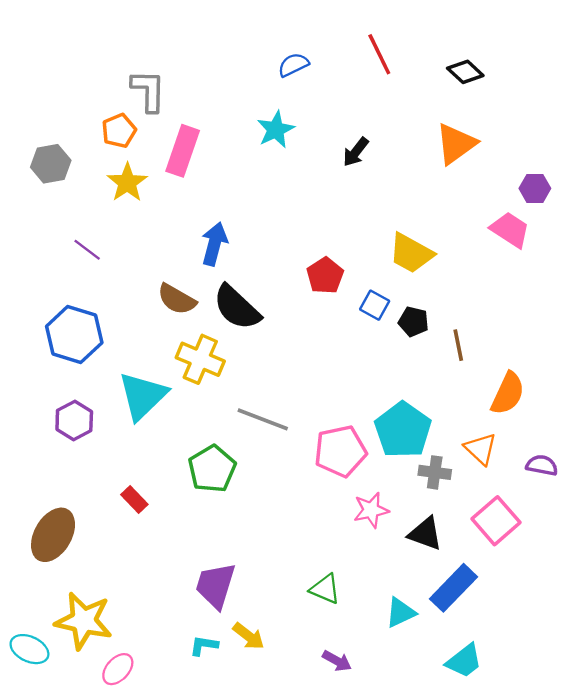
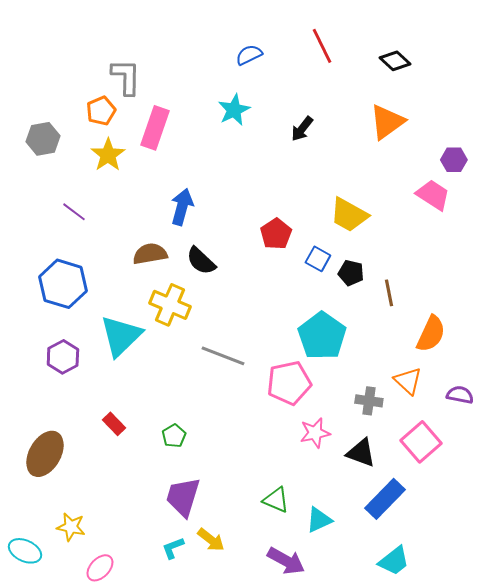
brown semicircle: (177, 299) -> (150, 254), turned 140
black semicircle: (237, 307) -> (201, 261), size x0.7
cyan pentagon: (403, 430) -> (322, 336), moved
green pentagon: (212, 469) -> (174, 436), moved, size x0.6
cyan triangle: (401, 613) -> (319, 520), moved
yellow star: (84, 621) -> (71, 527), size x0.6
cyan L-shape: (204, 646) -> (173, 548), turned -30
purple arrow: (337, 661) -> (286, 561), size x1.5

